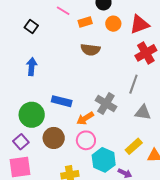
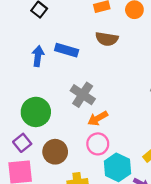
blue rectangle: (62, 101) -> (67, 50), moved
gray cross: (106, 103) -> (83, 95), moved
brown circle: (54, 138) -> (55, 152), moved

